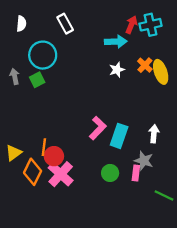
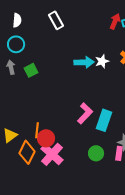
cyan arrow: (116, 42) -> (84, 62), moved
cyan circle: (43, 55) -> (16, 44), moved, size x0.7

